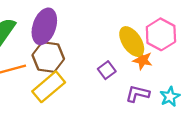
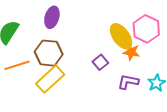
purple ellipse: (44, 26) -> (52, 17), moved, size x0.7

